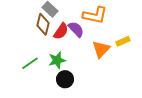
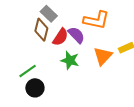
green star: (57, 60) -> (70, 60), moved, turned 30
black circle: (65, 79) -> (35, 88), moved

